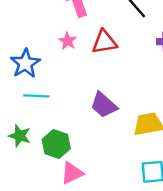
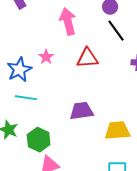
pink star: (68, 41) -> (46, 57), moved
purple trapezoid: (104, 105) -> (82, 111), turned 125

